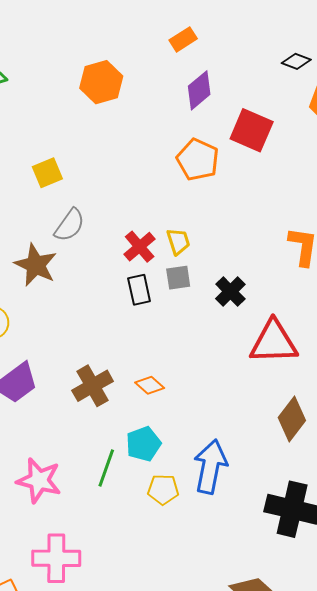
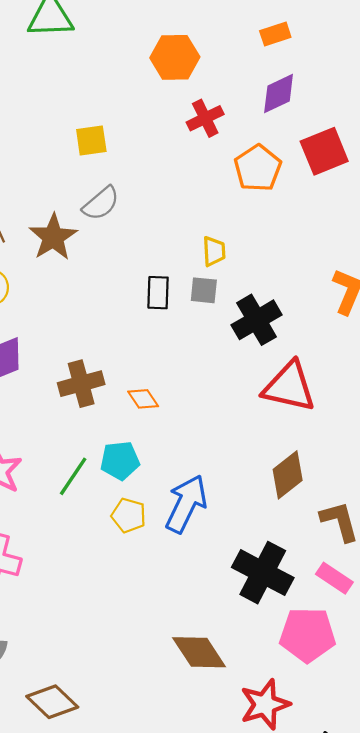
red square: (252, 130) -> (324, 151), turned 30
red cross: (140, 247) -> (205, 118), moved
black cross: (230, 291) -> (257, 320), size x1.4

